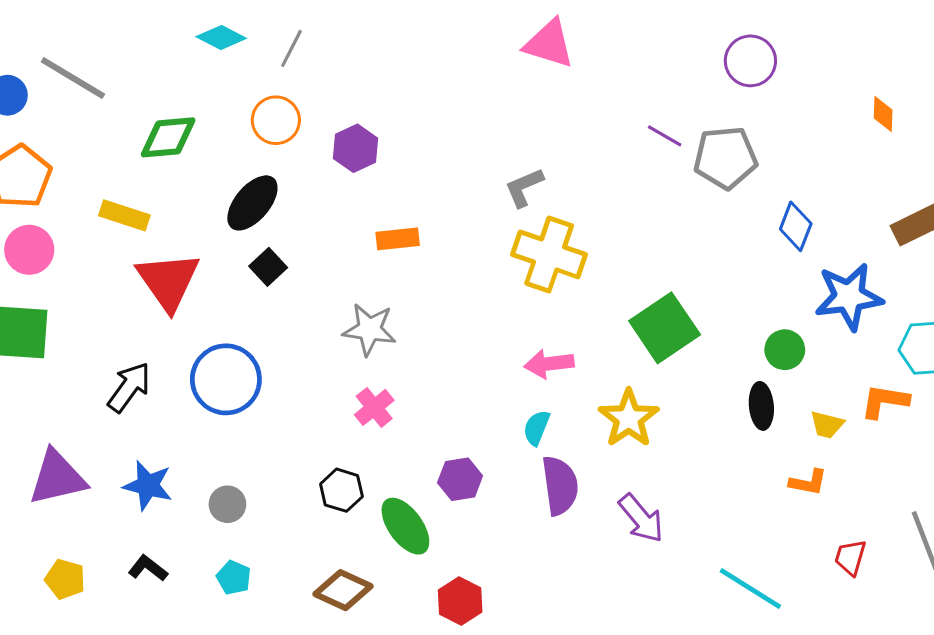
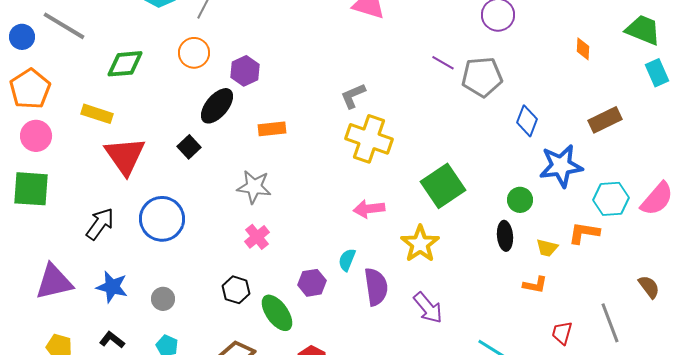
black ellipse: (252, 203) -> (217, 106), moved
cyan semicircle: (537, 428) -> (347, 260), moved

